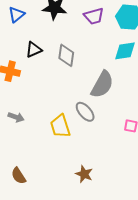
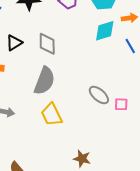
gray semicircle: (102, 85) -> (44, 81), moved
gray ellipse: (85, 112) -> (99, 95), moved

